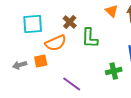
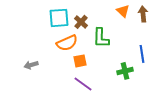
cyan square: (33, 24) -> (59, 18), moved
orange square: (41, 61) -> (80, 61), moved

